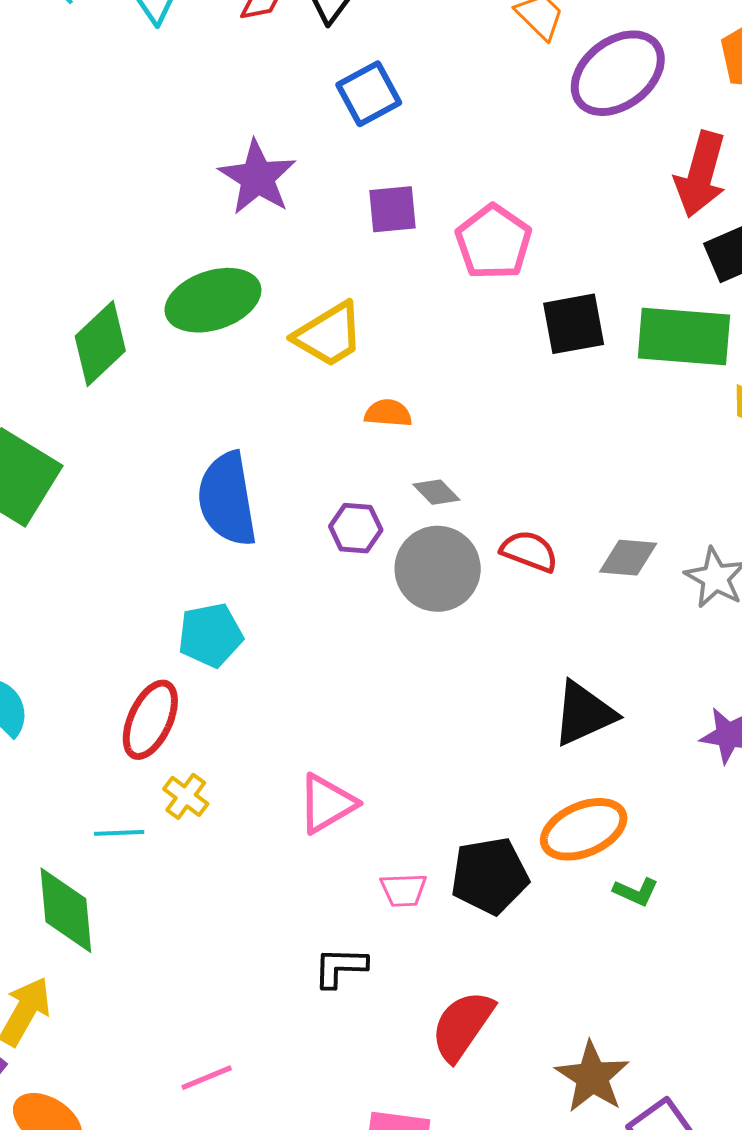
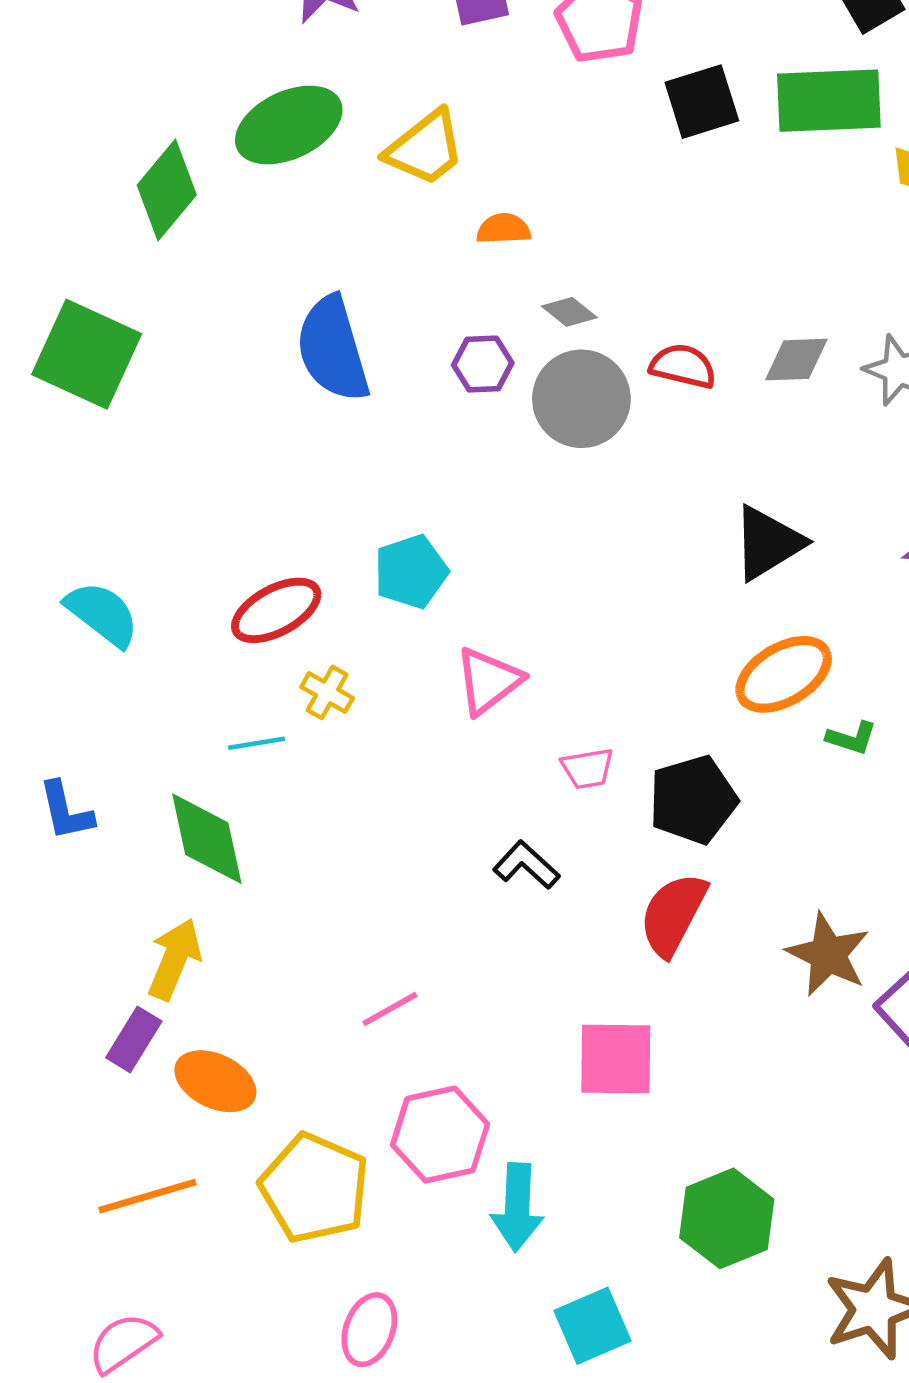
cyan pentagon: (210, 635) -> (411, 572), moved
red ellipse: (150, 720) -> (276, 610), turned 44
black pentagon: (490, 876) -> (693, 800), moved
black L-shape: (340, 967) -> (526, 865), turned 48

